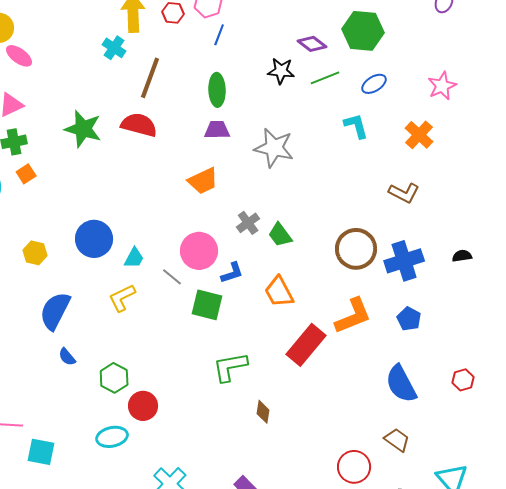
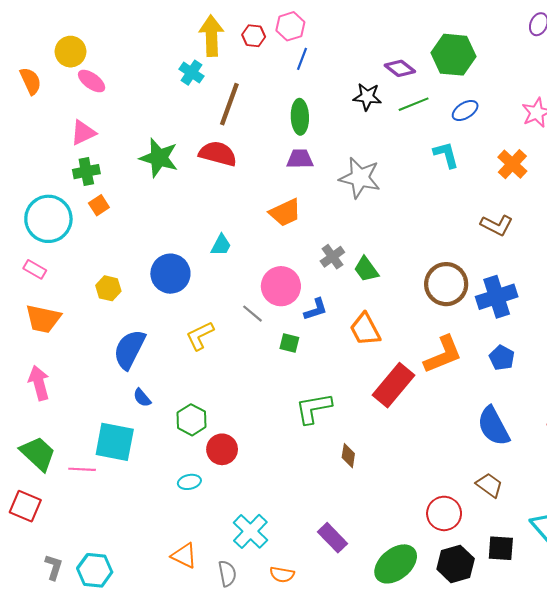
cyan trapezoid: (134, 258) -> (221, 245), moved
green square: (207, 305) -> (289, 343), size x0.6
cyan ellipse: (112, 437) -> (189, 482), size x0.7
cyan square: (41, 452) -> (115, 442), moved, size x1.4

